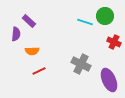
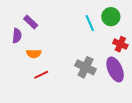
cyan line: (85, 22) -> (90, 23), turned 49
purple ellipse: (109, 80) -> (115, 69), moved

